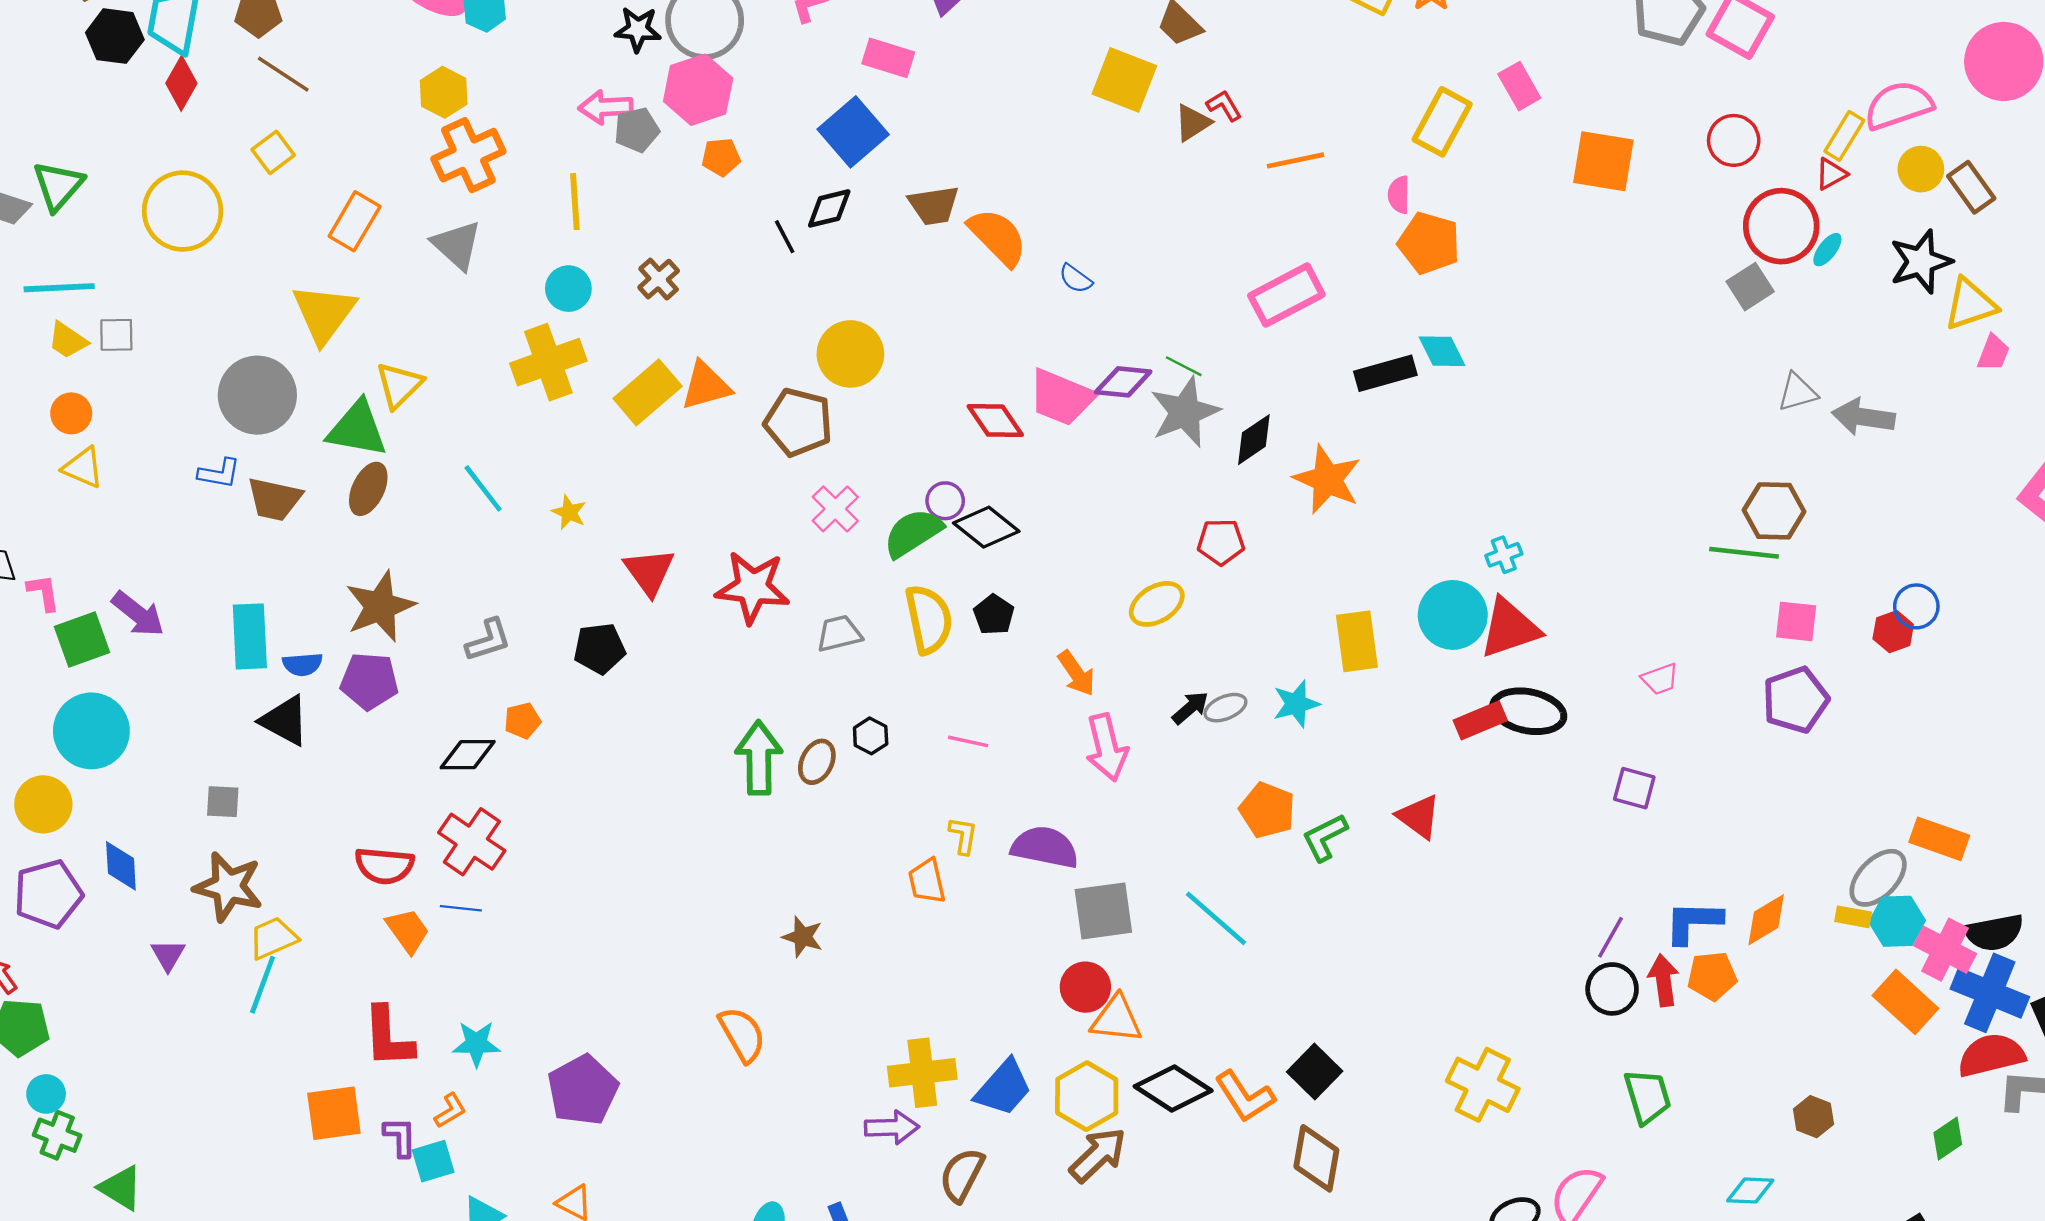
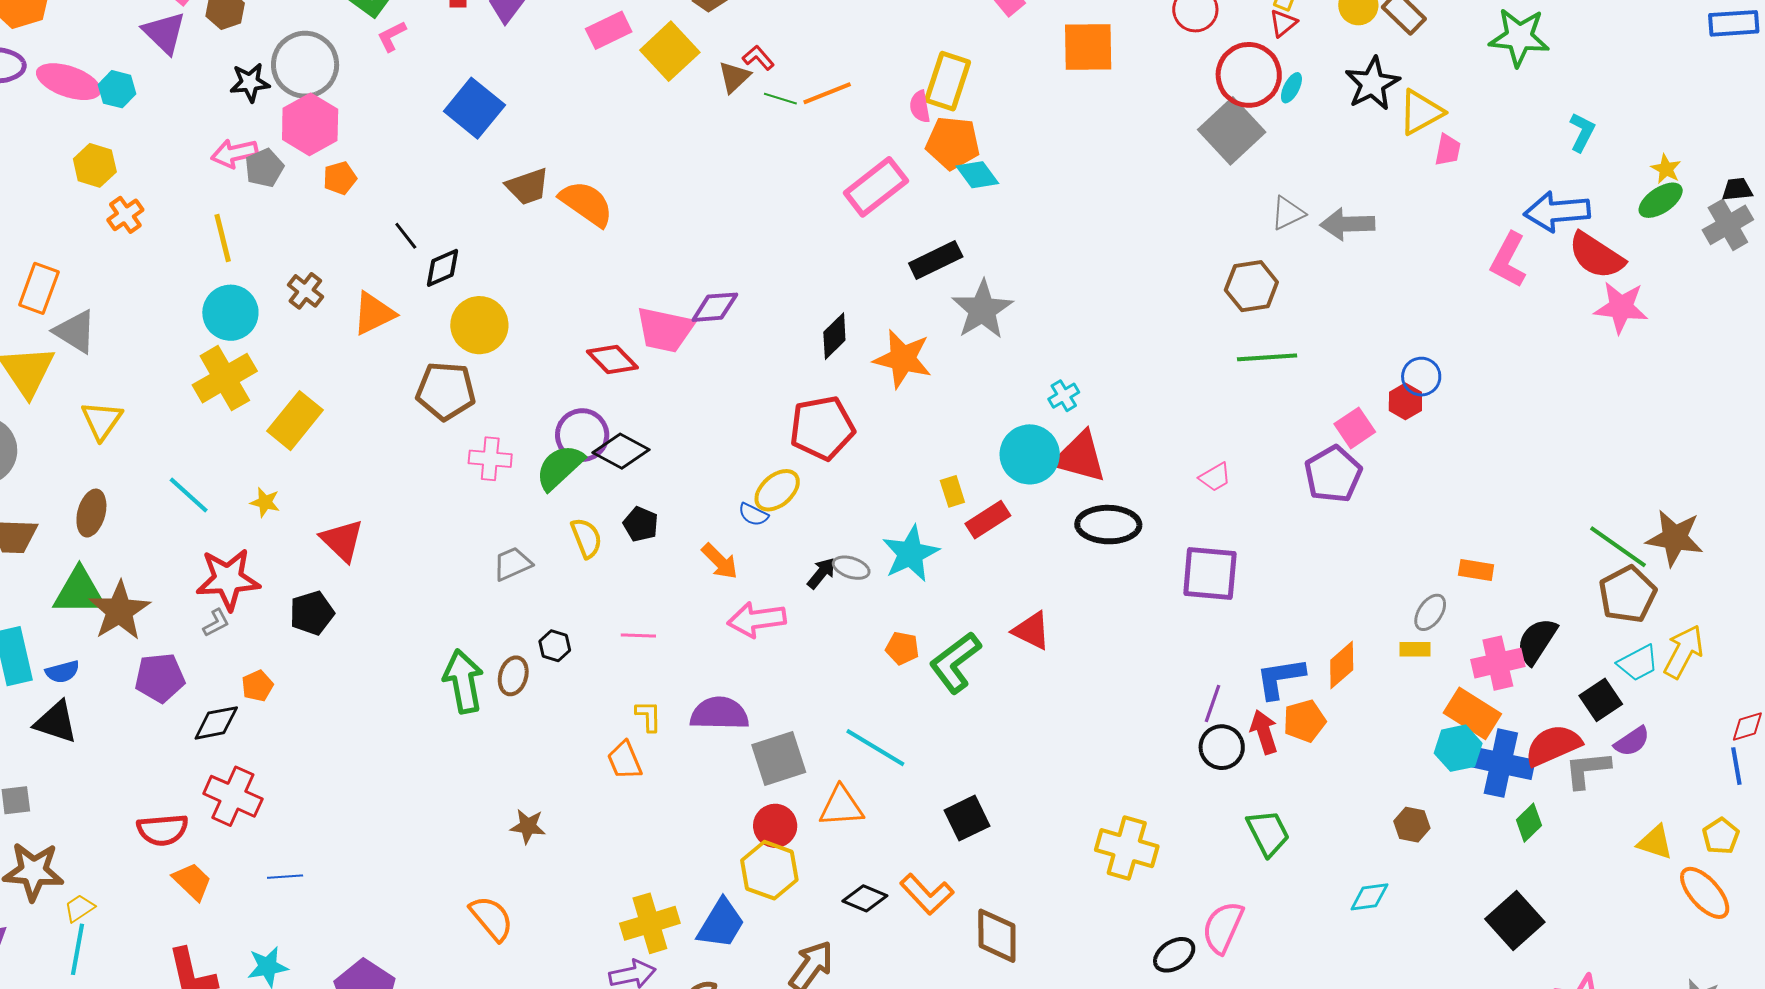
pink rectangle: (888, 58) -> (609, 30), moved, turned -33
yellow square: (1124, 80) -> (670, 51), turned 36
yellow rectangle: (1442, 122) -> (948, 81), moved
blue square: (853, 132) -> (474, 108), moved
orange cross: (468, 155) -> (125, 215), size x0.6
black diamond: (829, 208) -> (442, 268), moved
gray triangle: (457, 245) -> (75, 332), moved
blue semicircle: (1075, 279) -> (753, 515), moved
gray square: (1750, 287) -> (1232, 131), size x1.6
cyan circle: (568, 289) -> (230, 313), size x1.4
pink rectangle: (1286, 295) -> (876, 187), moved
cyan diamond: (1442, 351) -> (977, 175), moved
green line: (1184, 366) -> (780, 99), moved
orange triangle: (706, 386) -> (374, 313), moved
yellow rectangle: (648, 392) -> (295, 421), moved
gray star: (1185, 412) -> (982, 310), moved
green triangle: (357, 429) -> (79, 592), moved
purple circle: (945, 501) -> (582, 435), size x1.6
pink cross: (835, 509) -> (490, 459), turned -30
brown hexagon: (1774, 511) -> (1251, 286), moved
red pentagon: (1221, 542) -> (822, 428), size x1.6
red star: (753, 587) -> (228, 579), moved
yellow semicircle: (929, 619) -> (586, 538), size x0.7
pink square: (1796, 621) -> (1355, 428), moved, turned -30
red triangle: (1510, 628) -> (1080, 457), turned 44
gray L-shape: (488, 640) -> (216, 623), size x0.7
yellow rectangle: (1357, 641) -> (952, 491), size x0.6
purple pentagon: (369, 681) -> (160, 678), moved
cyan star: (1296, 704) -> (911, 554), size x1.4
gray ellipse: (1225, 708) -> (851, 568), turned 51
red rectangle: (1480, 720) -> (988, 520), moved
pink arrow: (1107, 747) -> (757, 619), turned 106
purple square: (1634, 788) -> (1210, 573), size x1.6
orange pentagon: (1267, 810) -> (902, 648), size x0.7
green L-shape: (1325, 837) -> (955, 663), size x1.4
orange rectangle: (1939, 839) -> (1476, 570), size x0.7
gray ellipse: (1878, 878) -> (1430, 612), size x0.7
blue line: (461, 908) -> (285, 877), moved
cyan hexagon: (1897, 921) -> (1458, 748), moved
black semicircle: (1994, 933) -> (1537, 641), turned 144
yellow trapezoid: (273, 938) -> (79, 908), size x0.7
pink cross: (1945, 950) -> (1498, 663), turned -30
blue cross: (1990, 993) -> (1501, 763), moved
orange triangle: (1116, 1019) -> (841, 806), moved
black square: (1315, 1071) -> (967, 818), moved, turned 30
black diamond: (1173, 1088) -> (865, 898), size x0.7
yellow hexagon: (1087, 1096) -> (769, 870), moved

